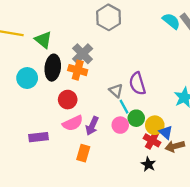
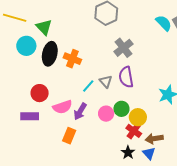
gray cross: (83, 54) -> (124, 48), moved
cyan circle: (27, 78) -> (26, 46), moved
red circle: (68, 100) -> (40, 93), moved
cyan line: (124, 107) -> (88, 86), moved, turned 64
blue triangle: (166, 132) -> (149, 153), moved

